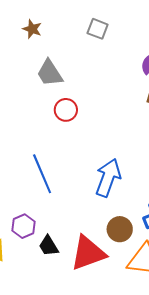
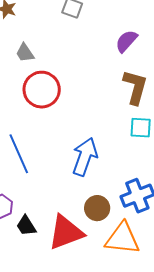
gray trapezoid: (50, 73) -> (25, 53), size x0.7
red circle: (66, 110) -> (42, 90), size x1.6

